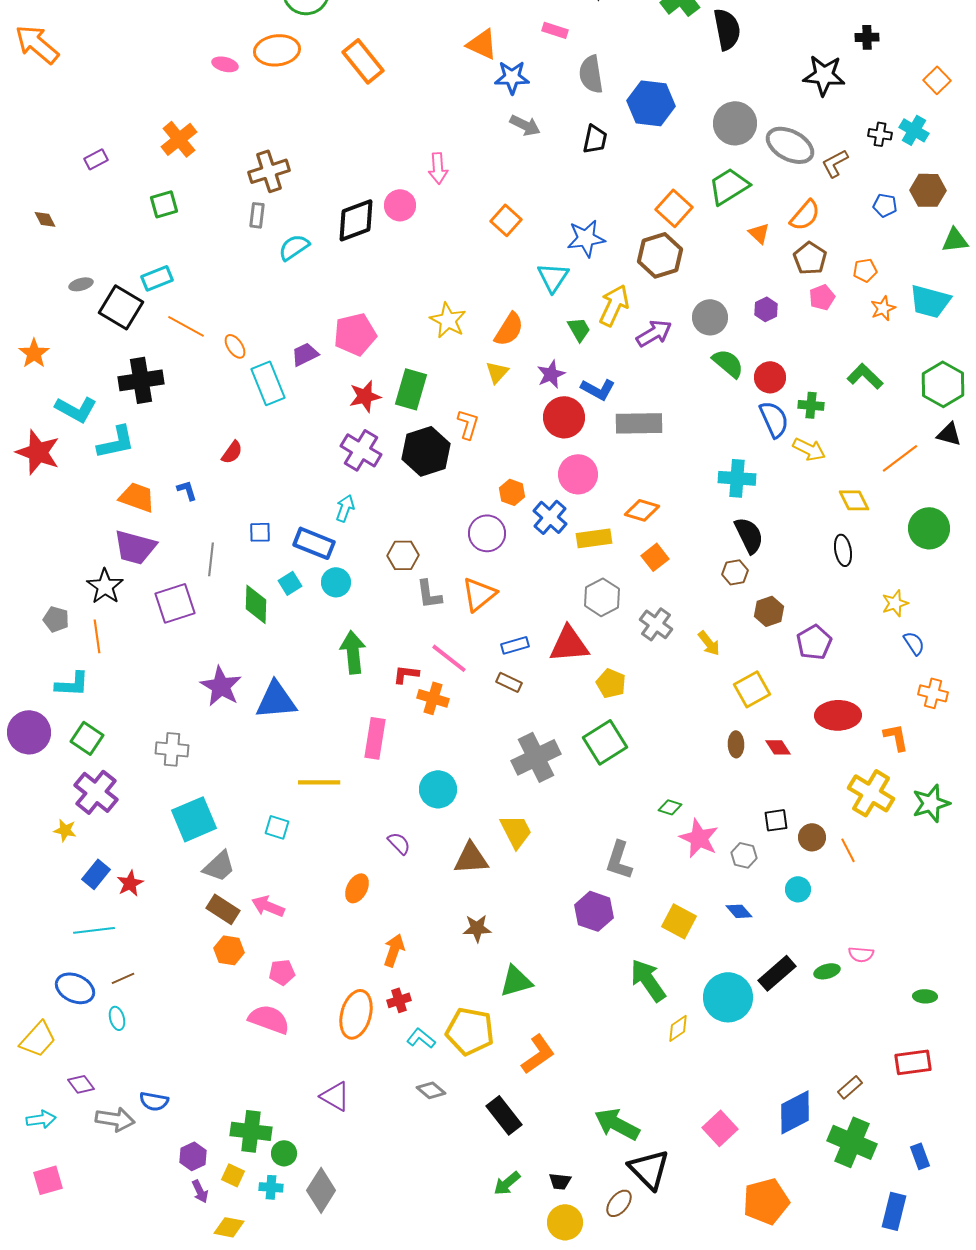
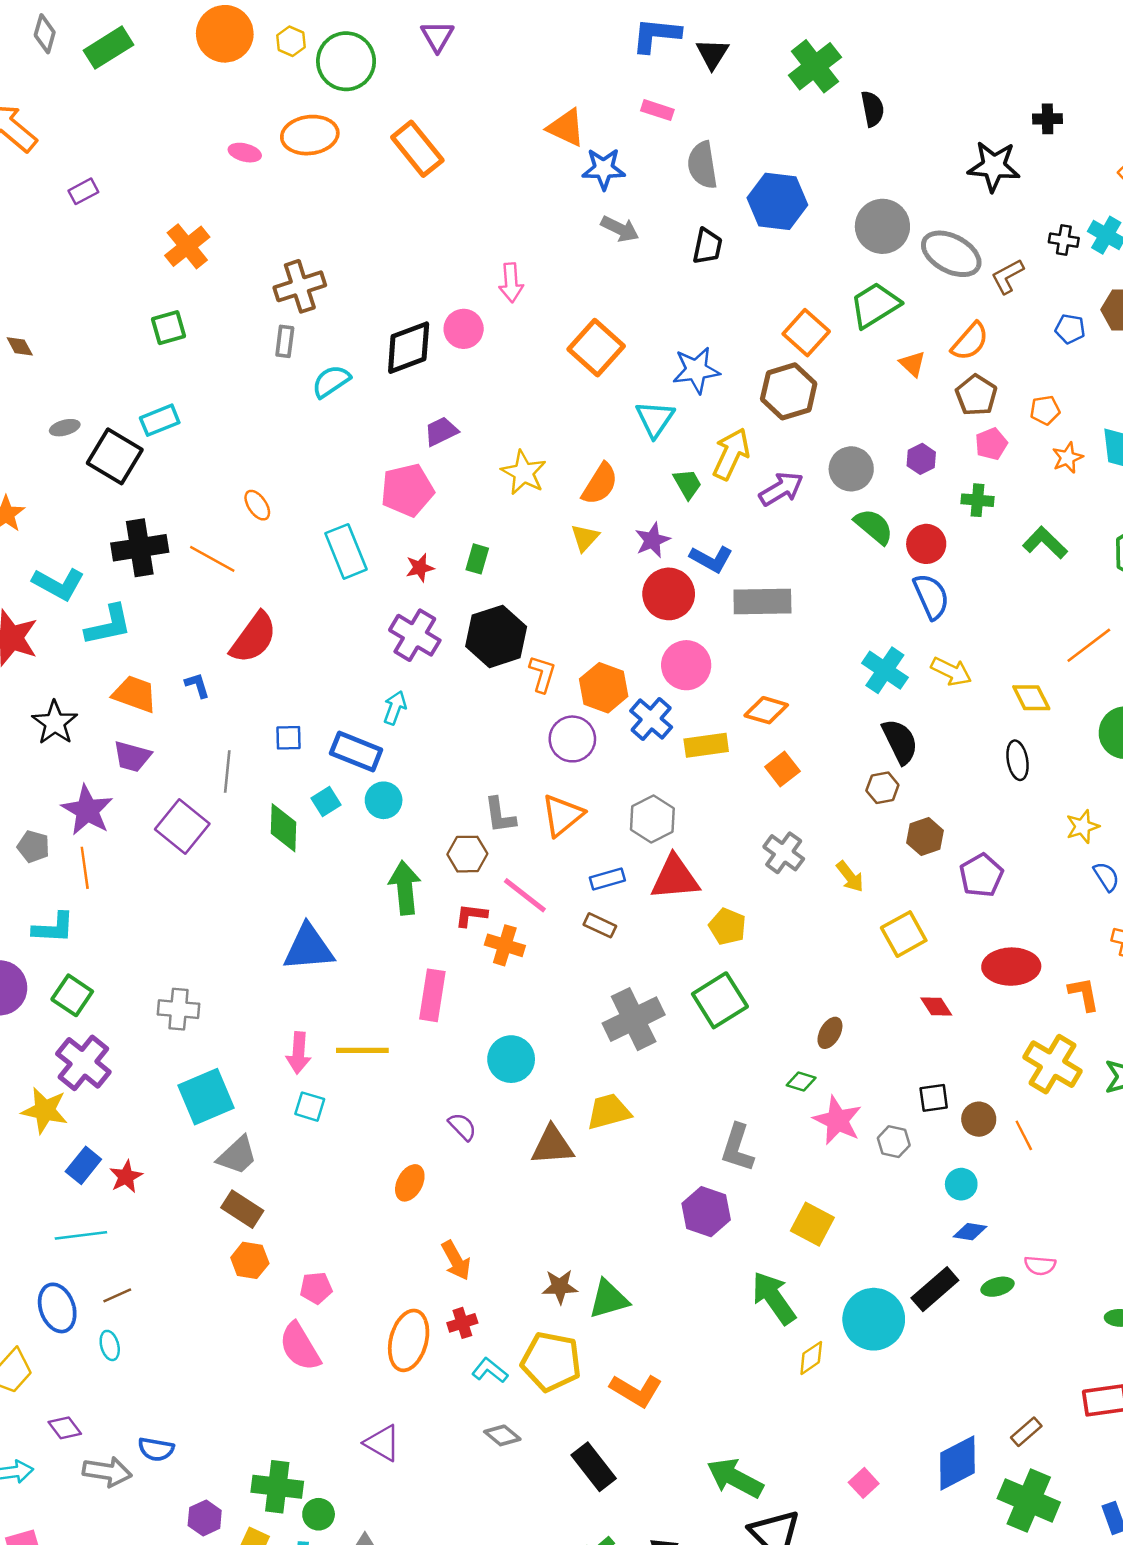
black semicircle: (727, 29) -> (872, 109), size x0.7
purple rectangle: (96, 159) -> (83, 191), moved
orange square: (506, 220) -> (596, 348), size x1.4
orange line: (186, 326) -> (212, 559), moved
purple trapezoid: (305, 354) -> (441, 431), moved
cyan rectangle: (268, 383) -> (346, 551), moved
green rectangle: (411, 389) -> (477, 559), size x0.6
red star: (365, 396) -> (420, 568), size x0.7
green cross: (811, 405) -> (977, 500), moved
orange L-shape: (468, 424) -> (542, 674), moved
yellow arrow: (809, 449) -> (951, 671), moved
red semicircle: (232, 452) -> (254, 638), size x1.8
cyan cross: (737, 478) -> (885, 670), turned 30
orange hexagon: (512, 492) -> (604, 688), size x1.5
purple trapezoid: (135, 547) -> (132, 756), size x0.7
brown hexagon: (403, 555) -> (467, 854), moved
black star: (105, 586) -> (55, 723), moved
gray hexagon: (602, 597) -> (652, 819), moved
purple square: (175, 603) -> (182, 827), turned -33
purple star: (221, 686) -> (87, 810), moved
brown ellipse: (736, 744) -> (830, 1033), moved, turned 30
yellow star: (65, 830) -> (45, 1110), size x1.6
yellow trapezoid: (516, 831) -> (609, 1112), turned -78
pink arrow: (268, 906) -> (299, 1053), moved, turned -108
blue diamond: (739, 911) -> (970, 1232), moved, turned -40
brown star: (477, 928) -> (560, 1287), moved
orange arrow: (394, 950) -> (456, 1260), turned 132
blue ellipse: (75, 988) -> (57, 1308), turned 45
pink semicircle: (269, 1019) -> (300, 1347), turned -141
orange L-shape: (538, 1054) -> (636, 1390), turned 66
pink square: (720, 1128) -> (864, 1483), size x0.7

